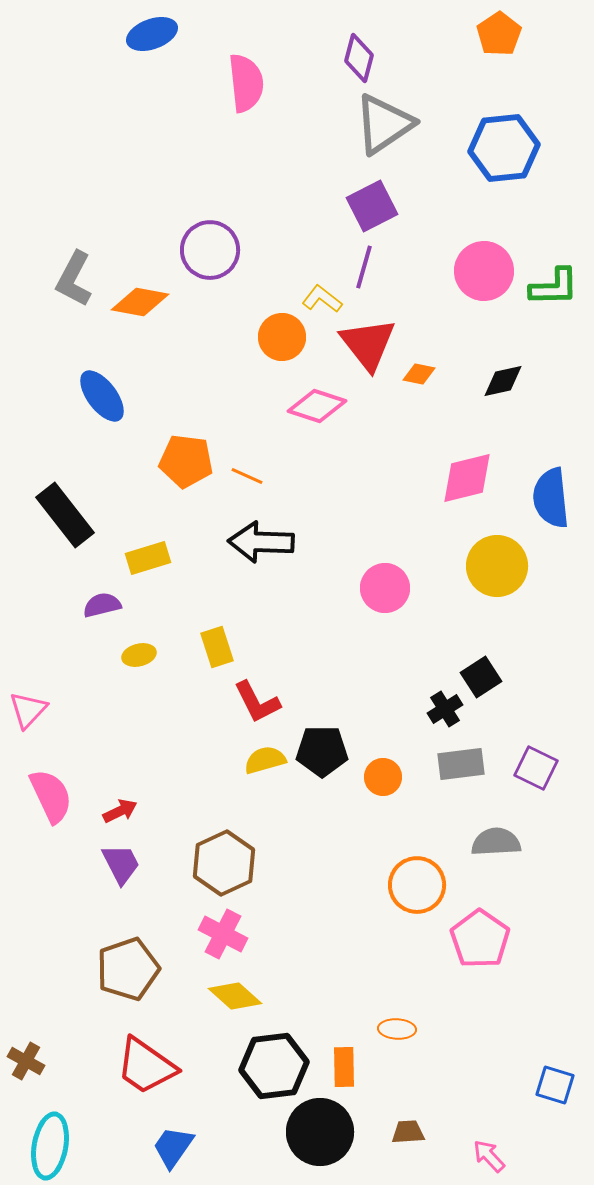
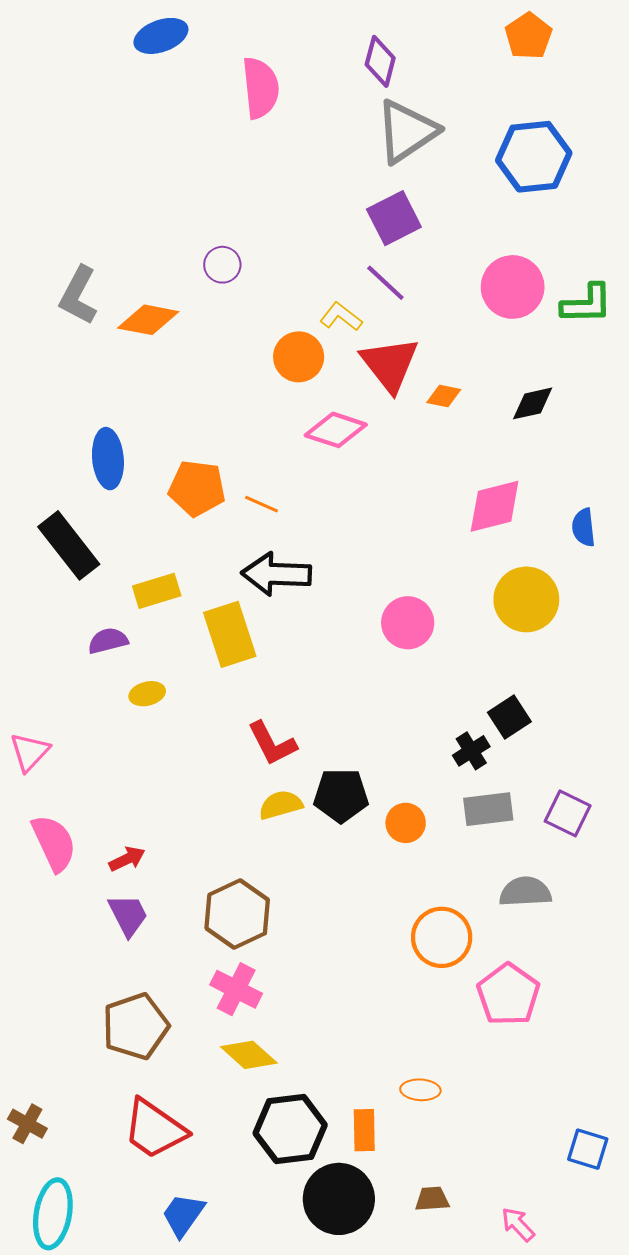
purple circle: (210, 250) -> (222, 265), size x0.6
purple line: (364, 267) -> (385, 283), turned -63
blue ellipse: (102, 396) -> (108, 459), moved, turned 32
blue semicircle: (551, 498) -> (584, 527), size x0.6
yellow rectangle: (217, 647) -> (230, 634), moved, size x1.5

